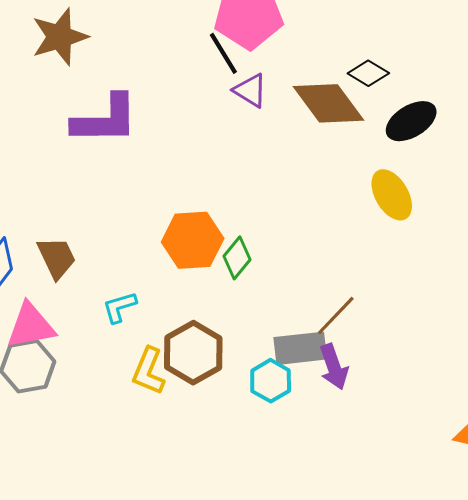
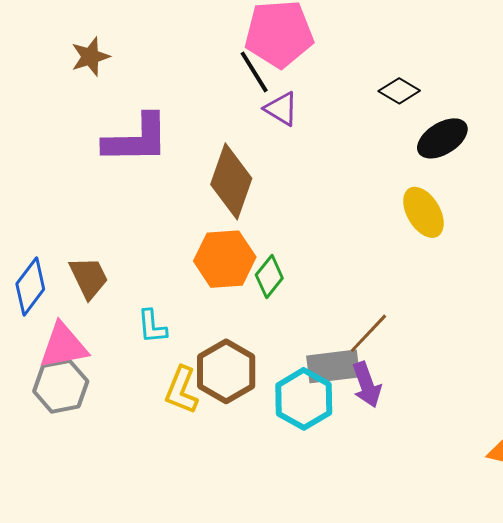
brown star: (60, 37) -> (90, 57), size x0.7
brown diamond: (329, 103) -> (231, 181), moved, turned 56
cyan L-shape: (120, 307) -> (152, 326), turned -78
cyan hexagon: (271, 381) -> (304, 399), size x1.4

